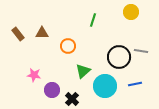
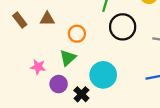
black circle: (119, 57) -> (123, 27), moved
green triangle: (83, 71) -> (68, 58), moved
cyan circle: (105, 86) -> (103, 75), moved

